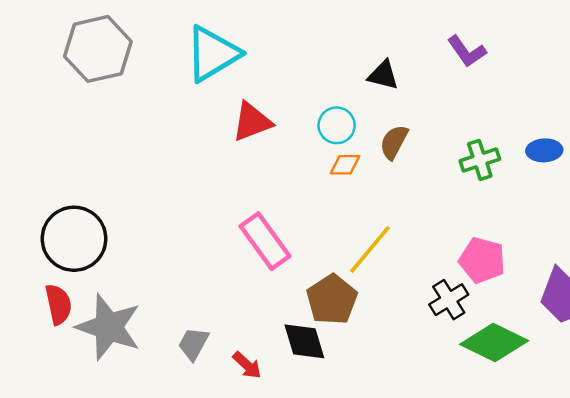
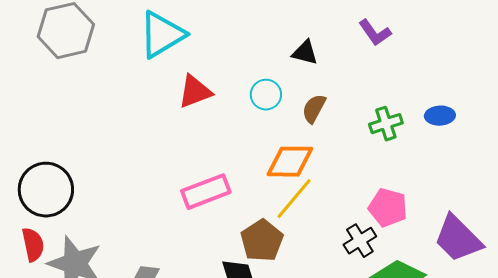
orange diamond: (345, 165) -> (290, 162), moved, size x1.8
pink rectangle: (265, 241) -> (206, 192), turned -75

